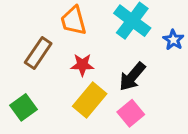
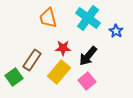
brown rectangle: (38, 53) -> (32, 60), moved
red star: (82, 65) -> (63, 48), moved

